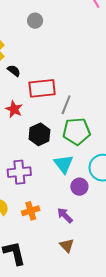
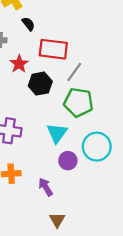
black hexagon: (39, 134) -> (40, 84), moved
brown triangle: (67, 245) -> (57, 220), moved

